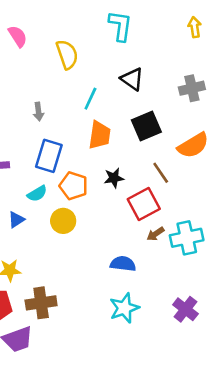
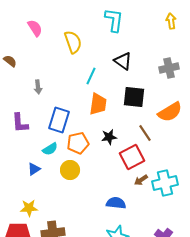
gray arrow: (38, 112) -> (38, 87), moved
black square: (146, 126) -> (134, 97), turned 30
orange pentagon: (74, 186) -> (78, 143), turned -30

